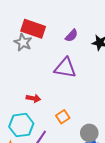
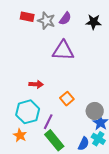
red rectangle: (33, 29) -> (27, 17), size x0.6
gray star: (23, 42) -> (46, 21), moved

